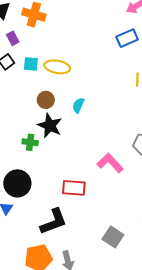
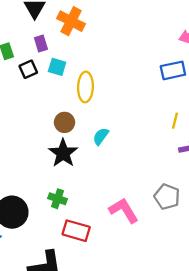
cyan square: (31, 64) -> (57, 67), moved
yellow ellipse: (57, 67) -> (85, 87), turned 70
green cross: (30, 142) -> (57, 199), moved

